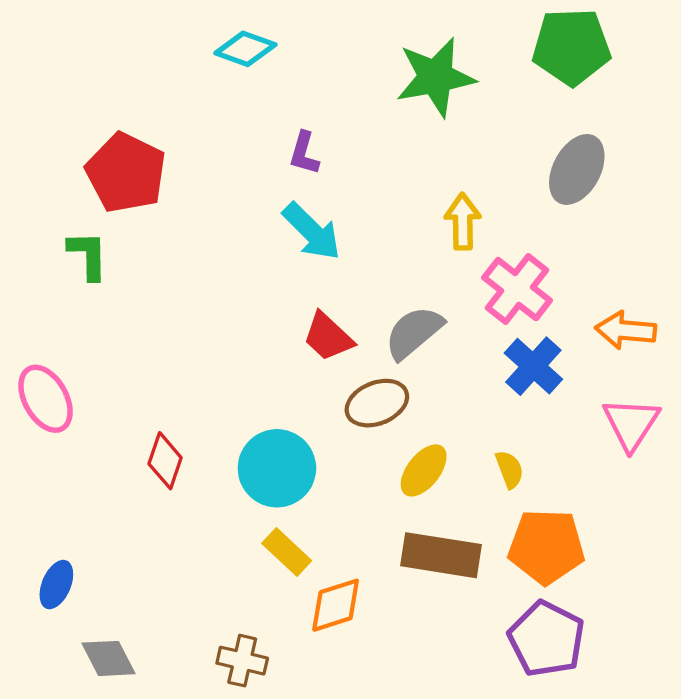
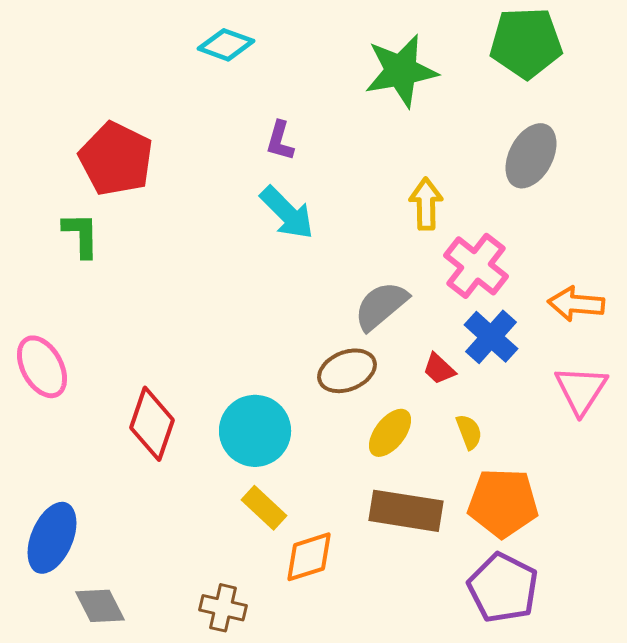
red trapezoid: (328, 337) -> (439, 369), moved, size x0.7
red diamond: (165, 461) -> (152, 424), size x1.4
blue ellipse: (56, 585) -> (52, 538), size x1.6

